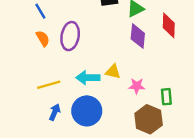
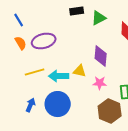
purple ellipse: (70, 36) -> (44, 41), turned 65
purple diamond: (138, 36) -> (101, 56), moved
yellow line: (49, 85) -> (35, 72), moved

